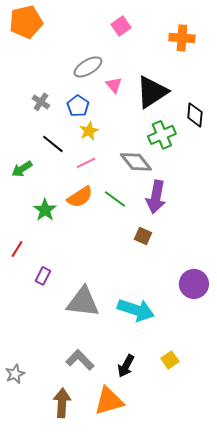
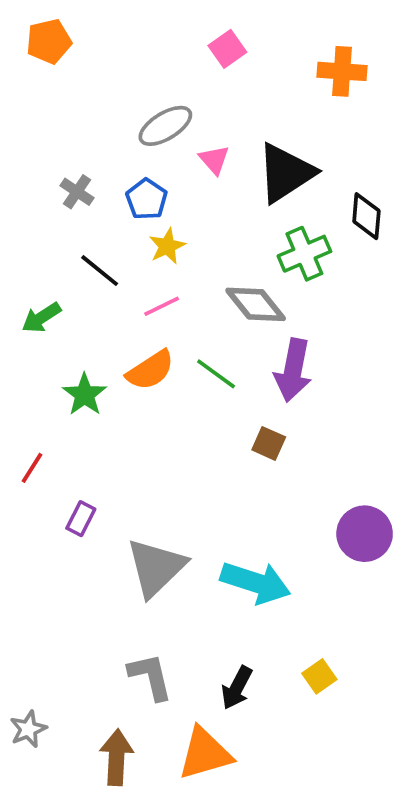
orange pentagon: (26, 22) -> (49, 41), size x0.7
gray triangle: (83, 302) -> (156, 567), turned -51
gray L-shape: (80, 360) -> (150, 676), turned 32
gray star: (15, 374) -> (28, 729), moved

